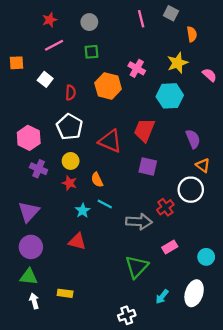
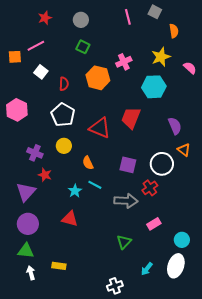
pink line: (54, 45) -> (36, 46), moved
green square: (92, 52) -> (83, 47), turned 32
pink cross: (137, 68) -> (124, 62), turned 35
pink hexagon: (29, 138) -> (17, 110), moved
purple square: (148, 166) -> (128, 165), moved
red star: (69, 183) -> (45, 175), moved
white circle: (191, 190) -> (162, 164), moved
cyan circle: (206, 257) -> (182, 240), moved
green triangle: (137, 267) -> (124, 242), size x0.7

